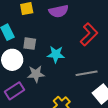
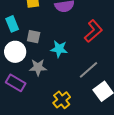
gray line: (87, 73) -> (89, 70), turned -35
purple rectangle: (15, 91) -> (16, 83), turned 60

